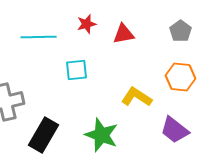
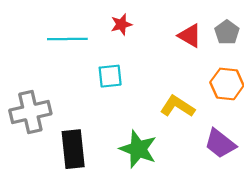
red triangle: (124, 34) -> (190, 36), moved, turned 40
black rectangle: (44, 135) -> (73, 149), turned -36

